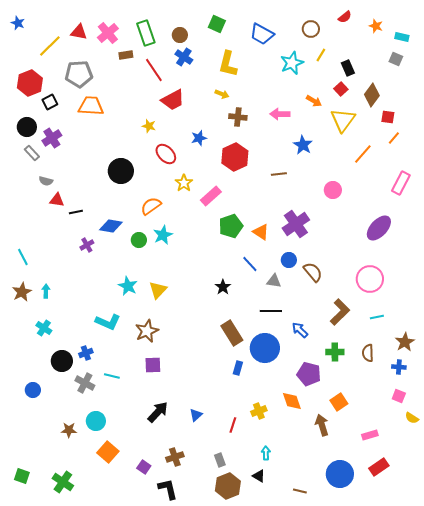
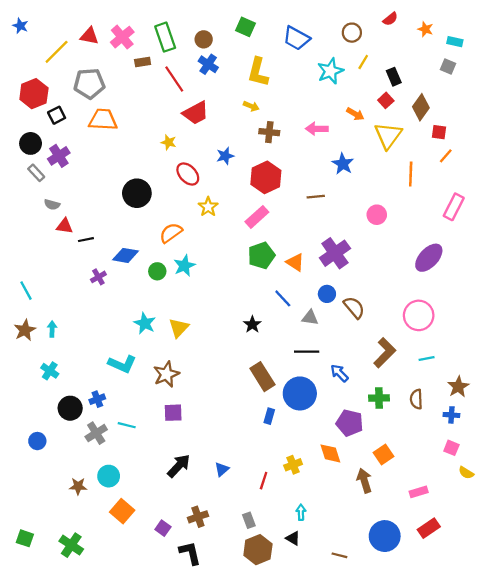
orange line: (363, 154) -> (411, 174), turned -40
pink rectangle: (211, 196) -> (257, 217), moved
gray cross: (85, 383) -> (96, 433), turned 30

